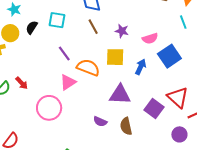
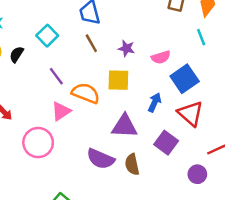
cyan square: (57, 20) -> (47, 36), turned 36
black semicircle: (32, 27) -> (17, 54), moved
blue arrow: (141, 67) -> (155, 102), moved
red triangle: (178, 97) -> (190, 114), moved
purple semicircle: (100, 121) -> (101, 159), size x1.6

